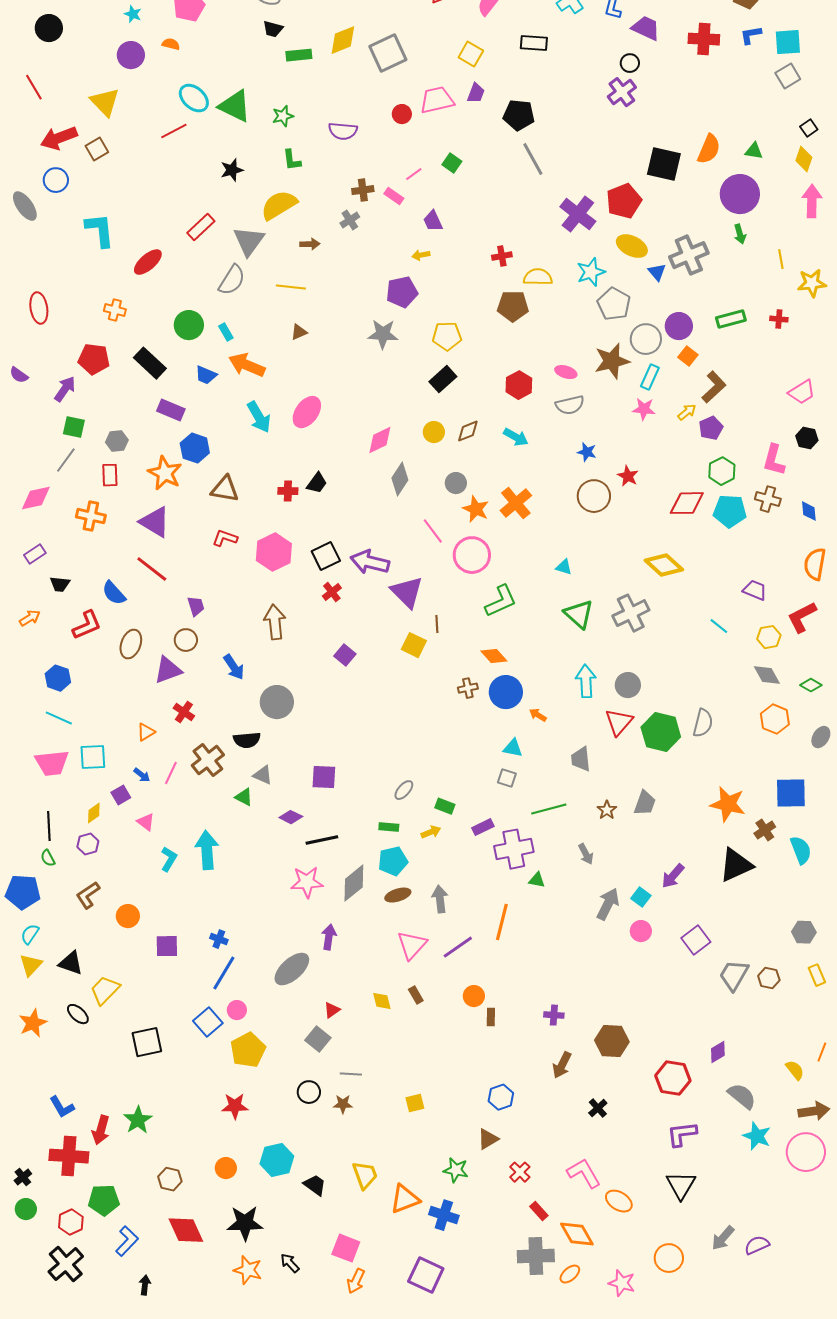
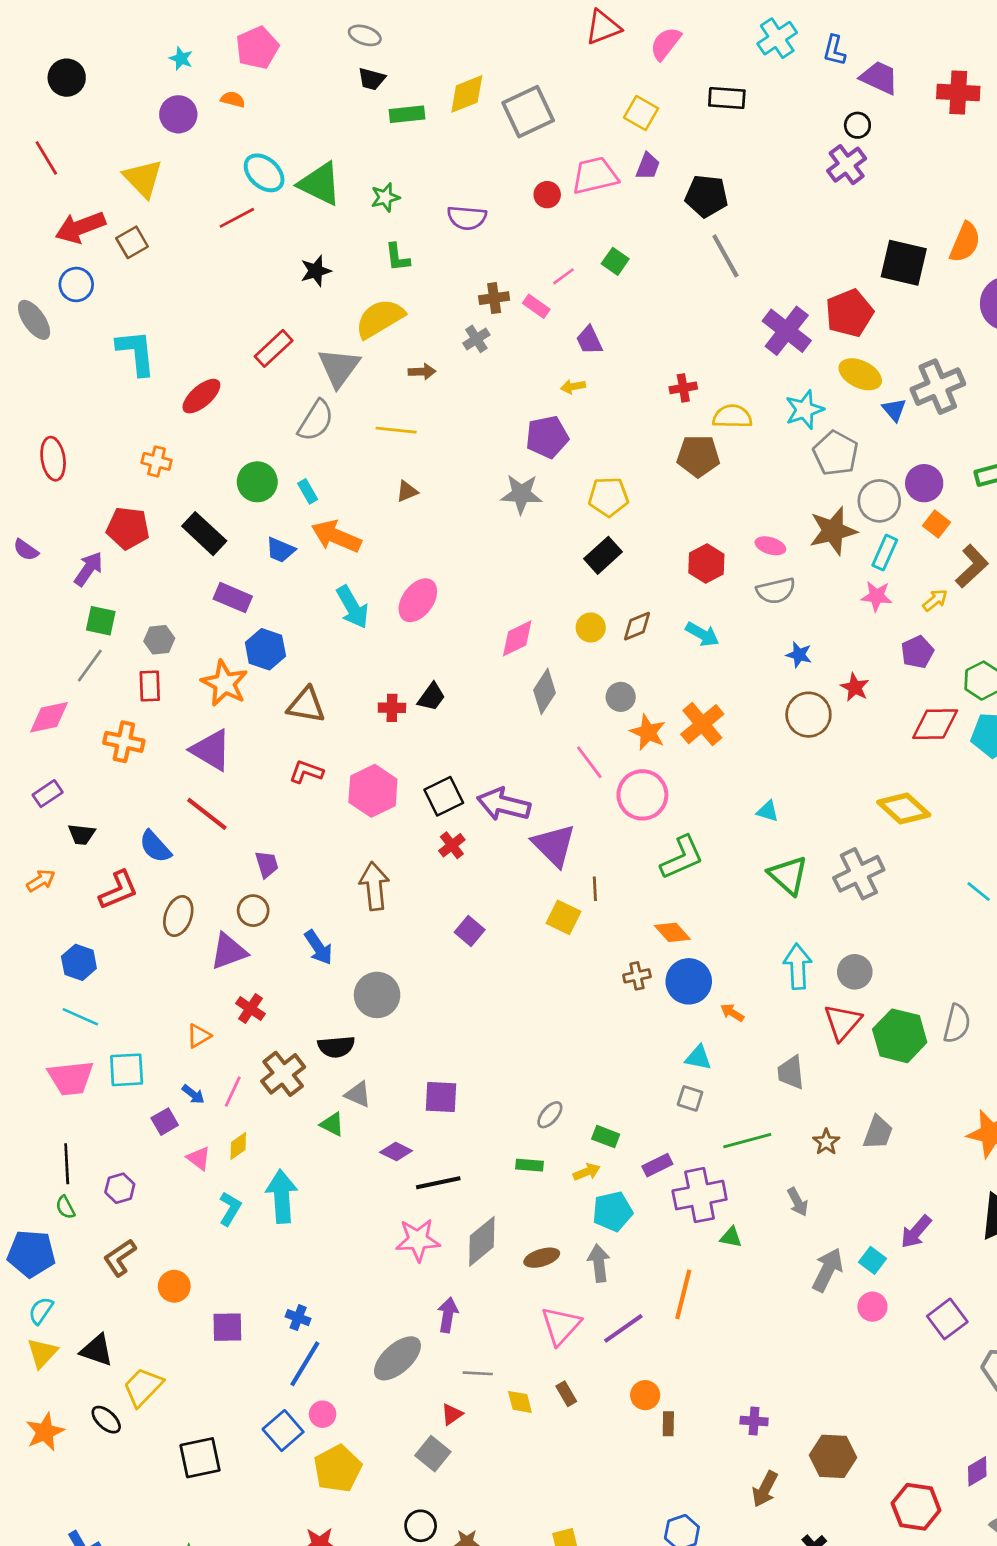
purple pentagon: (711, 428) -> (917, 652), moved
yellow diamond: (94, 813) -> (238, 1146), moved
cyan pentagon: (393, 861) -> (612, 1211), moved
gray line: (351, 1074) -> (478, 1373), moved

